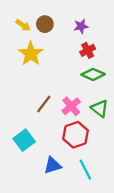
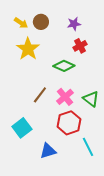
green diamond: (93, 74) -> (64, 66), moved
cyan line: (85, 170) -> (88, 147), moved

